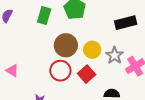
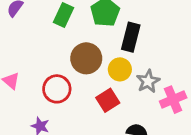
black rectangle: (126, 23) -> (131, 37), moved, turned -70
red circle: (60, 71) -> (57, 89), moved

